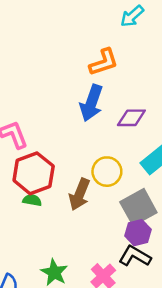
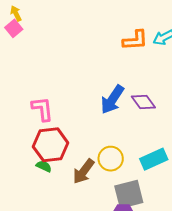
orange L-shape: (104, 62) -> (135, 40), moved
purple diamond: (131, 118) -> (143, 102), moved, turned 40

